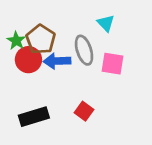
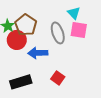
blue arrow: (57, 61) -> (38, 53), moved
pink square: (113, 64) -> (79, 30), moved

